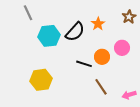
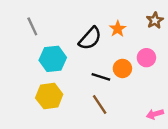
gray line: (28, 13) -> (32, 26), moved
cyan hexagon: (49, 36) -> (53, 59), moved
brown line: (101, 87) -> (100, 104), moved

